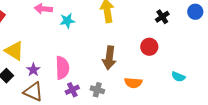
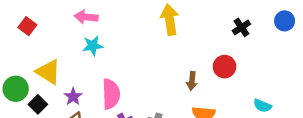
cyan star: (67, 21) -> (93, 46), moved
brown arrow: (109, 58) -> (192, 81), moved, size x0.6

